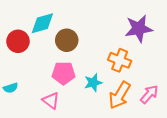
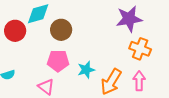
orange cross: (120, 60) -> (140, 49), moved
pink arrow: (149, 94) -> (139, 81), turned -42

